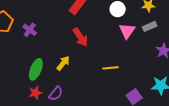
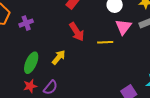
purple cross: (30, 30) -> (26, 23), turned 32
yellow line: (110, 68) -> (105, 42), moved

